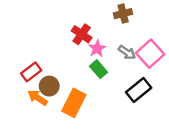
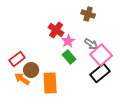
brown cross: (123, 14) -> (88, 14), turned 32
pink square: (150, 54) -> (101, 55), moved
orange rectangle: (74, 103) -> (50, 83), turned -30

